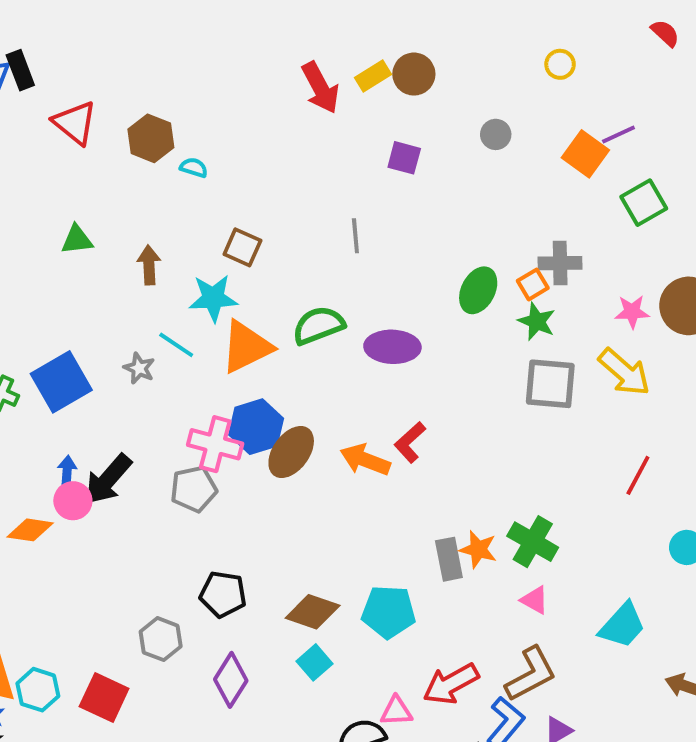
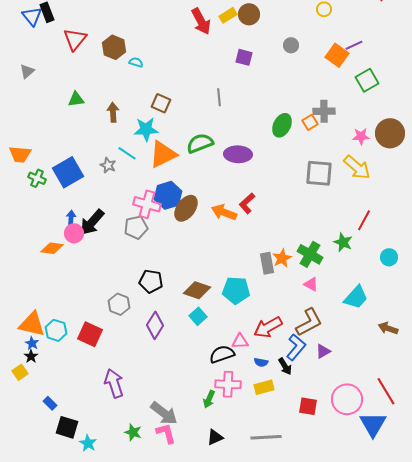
red triangle: (75, 123) -> (75, 39), turned 30
green star: (537, 321) -> (343, 242), moved
orange star: (478, 549) -> (282, 258), turned 30

